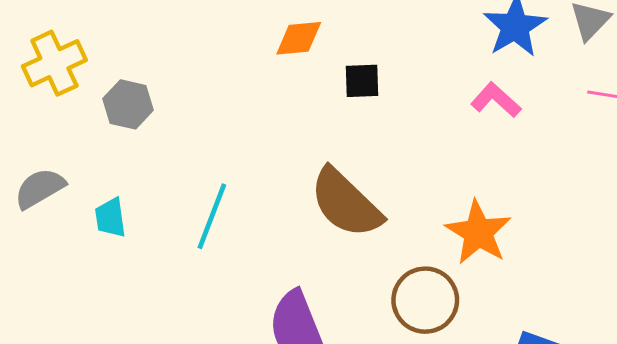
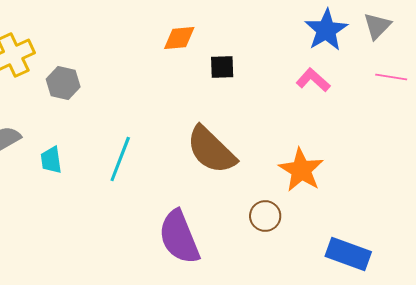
brown circle: (425, 300) -> (265, 216), size x0.7

